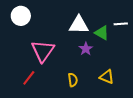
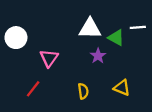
white circle: (21, 16) -> (16, 38), moved
pink triangle: (43, 51) -> (49, 58), size x0.7

